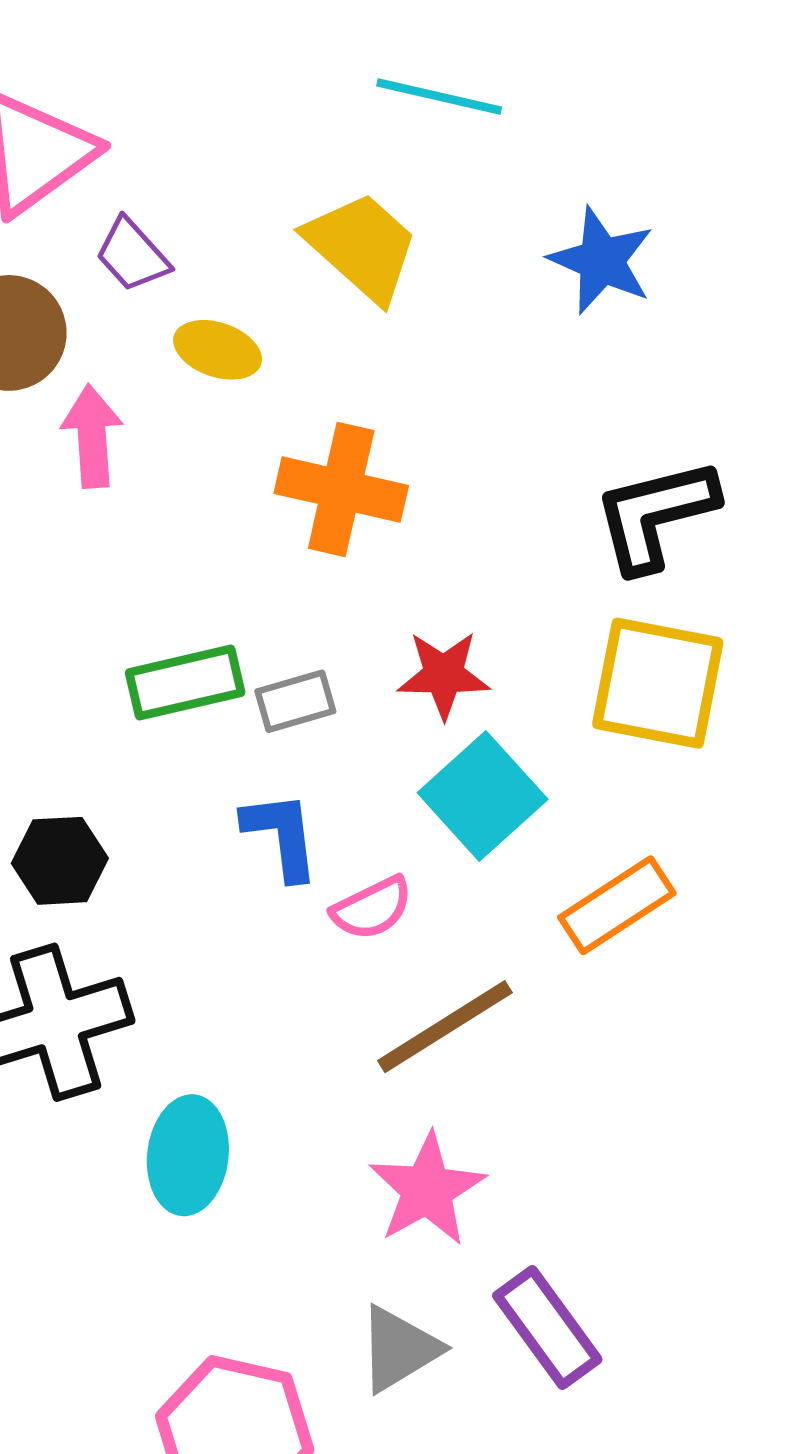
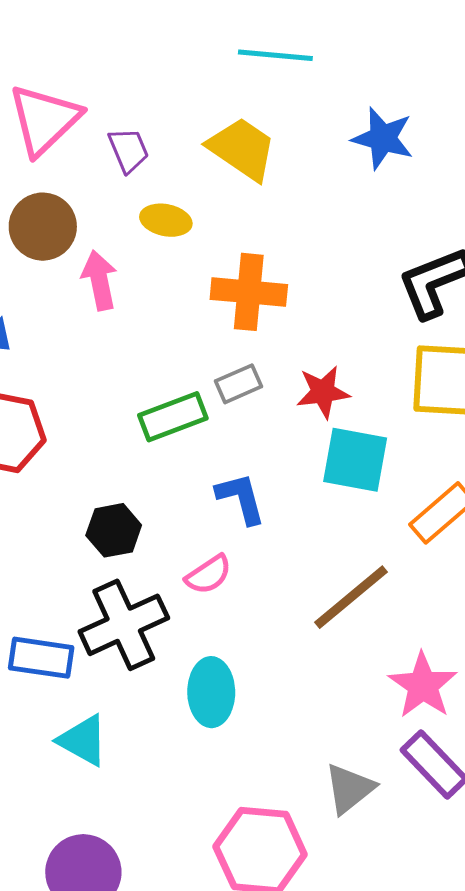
purple trapezoid: (132, 255) -> (128, 150), moved, turned -153
gray rectangle: (295, 701) -> (238, 384), moved
cyan square: (483, 796) -> (355, 460), turned -30
pink semicircle: (372, 908) -> (209, 575), moved
pink star: (427, 1190) -> (423, 685), moved

